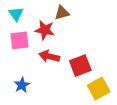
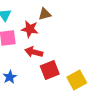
red square: (80, 66) -> (50, 70), moved

